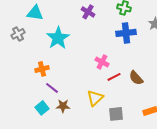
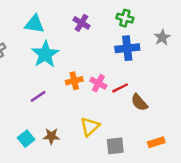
cyan triangle: (35, 13) -> (34, 24), moved
orange cross: (42, 69) -> (74, 81), moved
red line: (114, 77) -> (120, 88), moved
purple line: (52, 88) -> (38, 96), moved, turned -72

